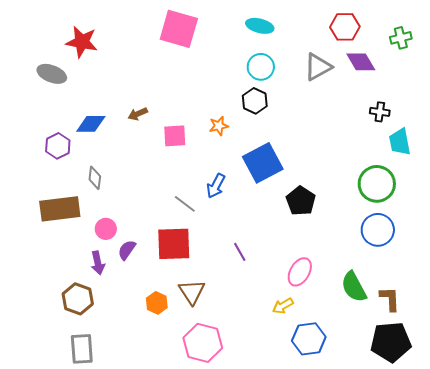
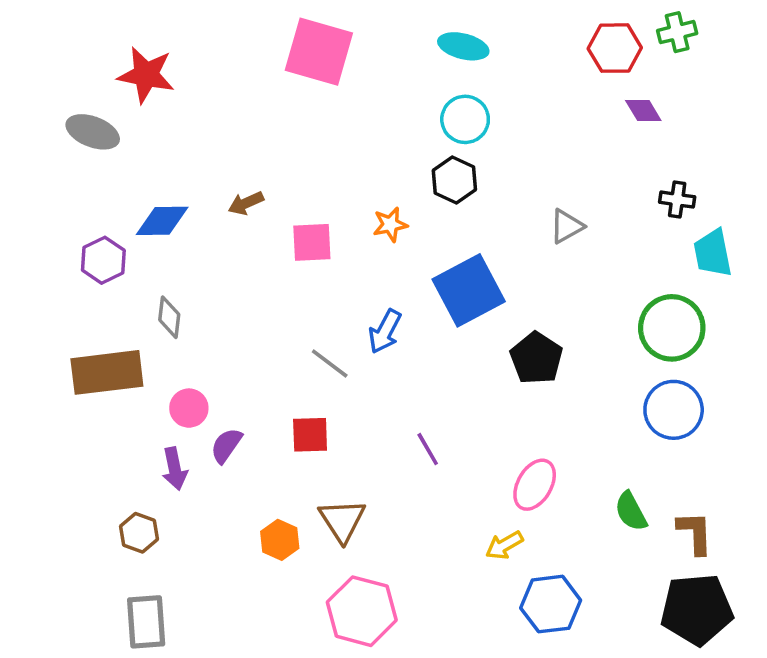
green cross: (401, 38) -> (677, 32), moved
purple diamond: (361, 62) -> (643, 110), size x0.7
gray triangle: (318, 67) -> (567, 226), moved, size x0.7
red square: (174, 244) -> (310, 435), size x0.6
green semicircle: (354, 287) -> (631, 511), size x0.7
brown hexagon: (78, 299) -> (139, 533), size x0.7

